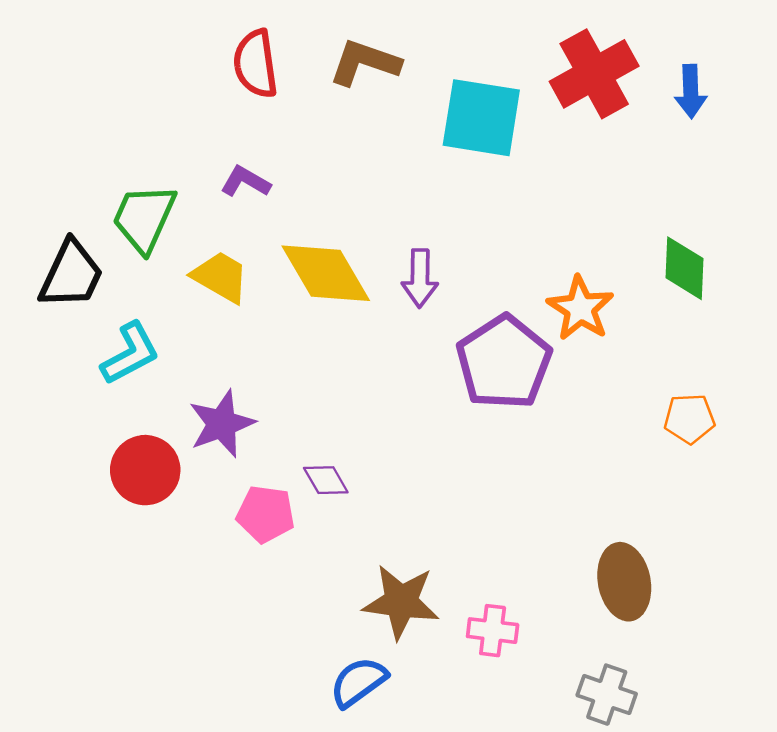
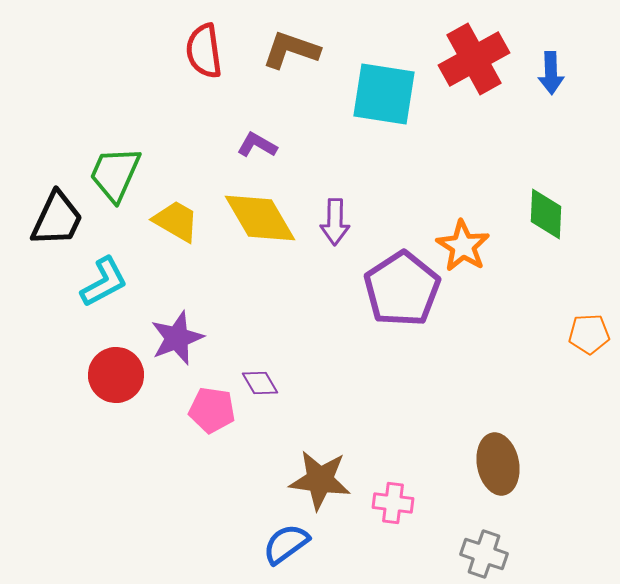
purple L-shape: (246, 182) -> (257, 145), moved
orange pentagon: (689, 419) -> (589, 334), moved

